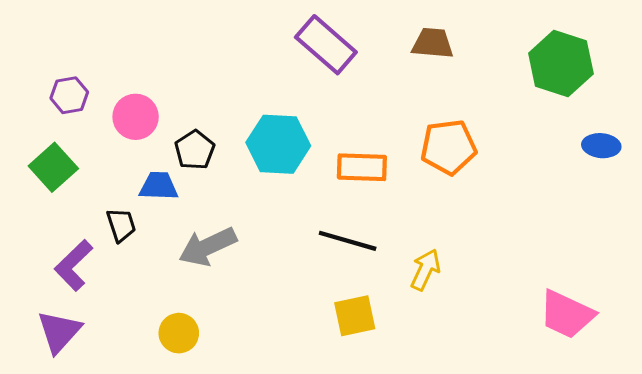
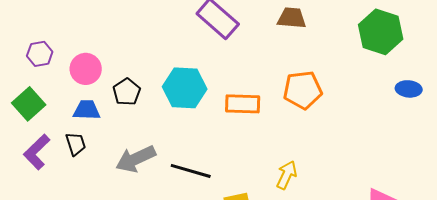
blue trapezoid: (159, 186) -> (87, 110), moved
black line: (348, 241) -> (191, 171), moved
purple L-shape: (74, 265) -> (37, 152), moved

